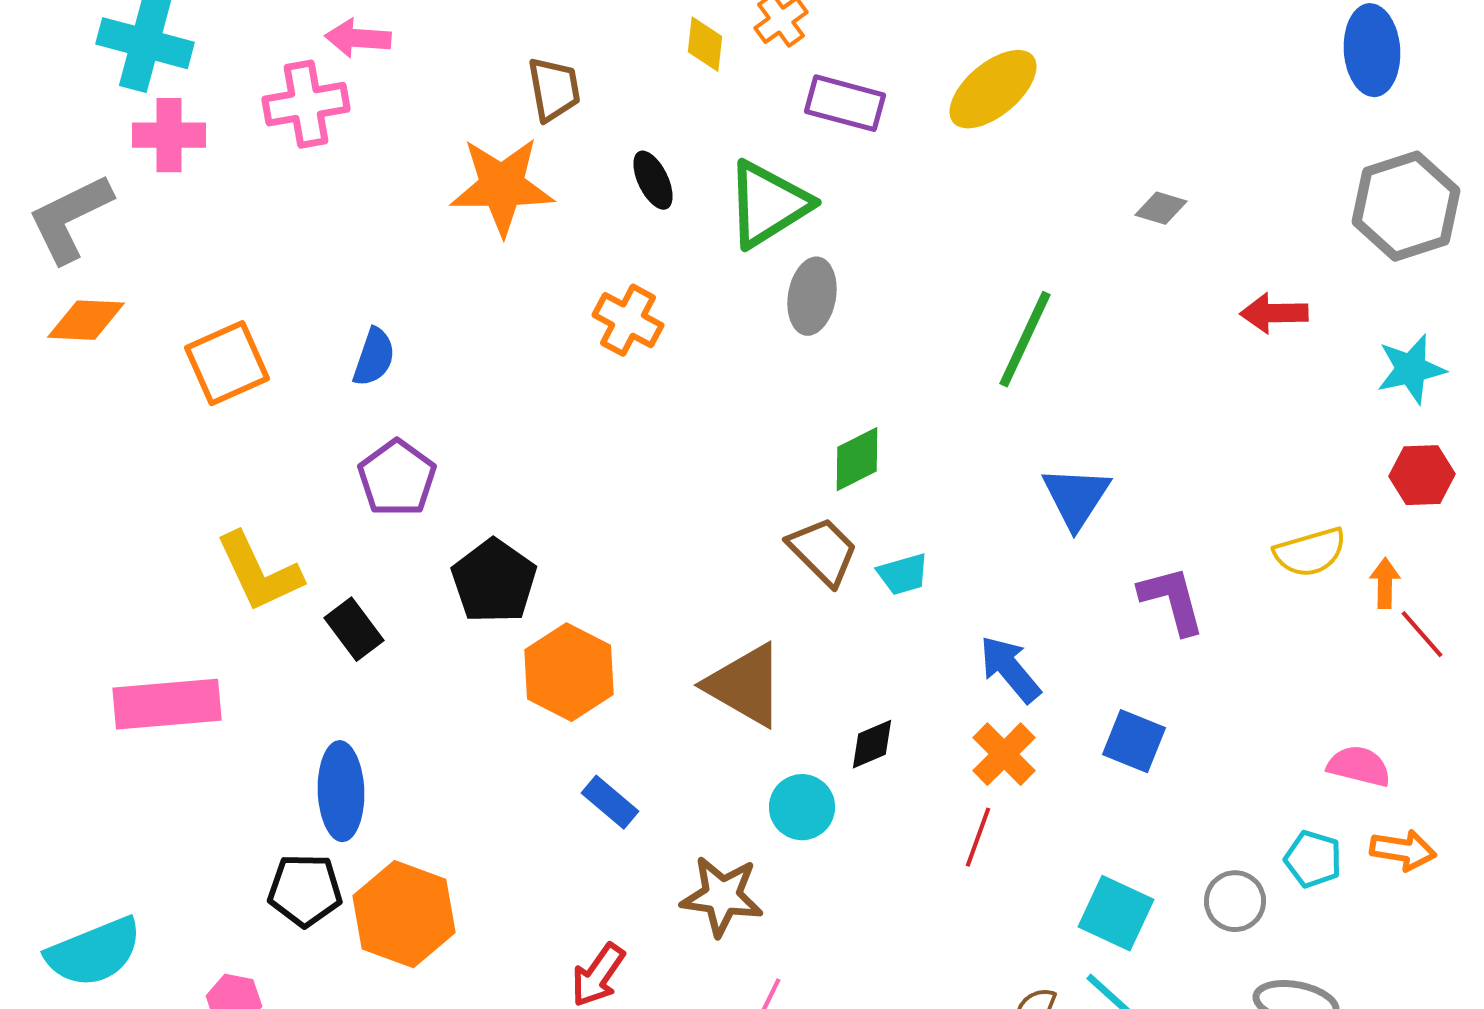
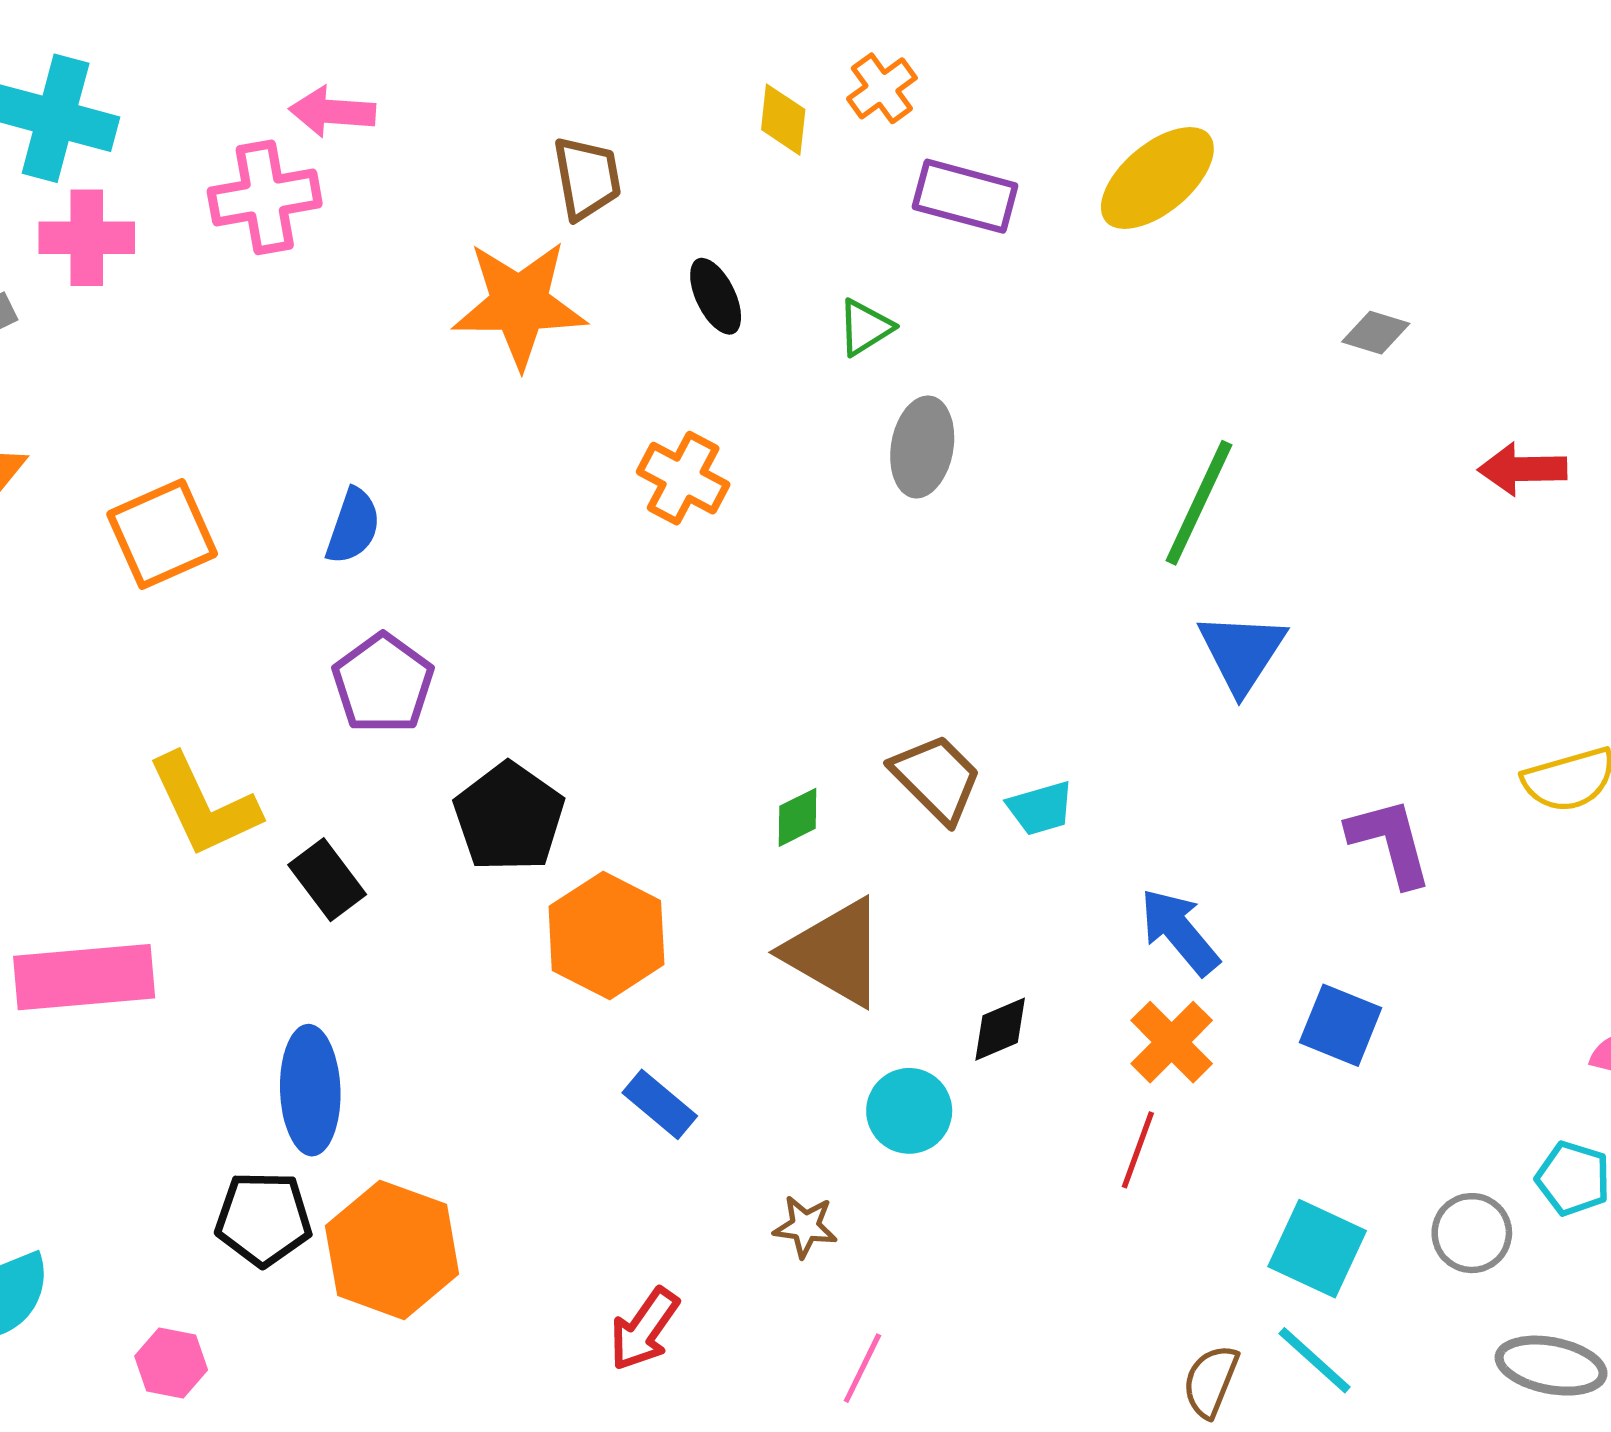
green triangle: (768, 204) -> (865, 327), size x0.5
green diamond: (857, 459) -> (797, 817), moved, size x0.7
blue triangle: (1076, 497) -> (1242, 652), moved
brown star: (722, 896) -> (805, 1227), size x0.6

